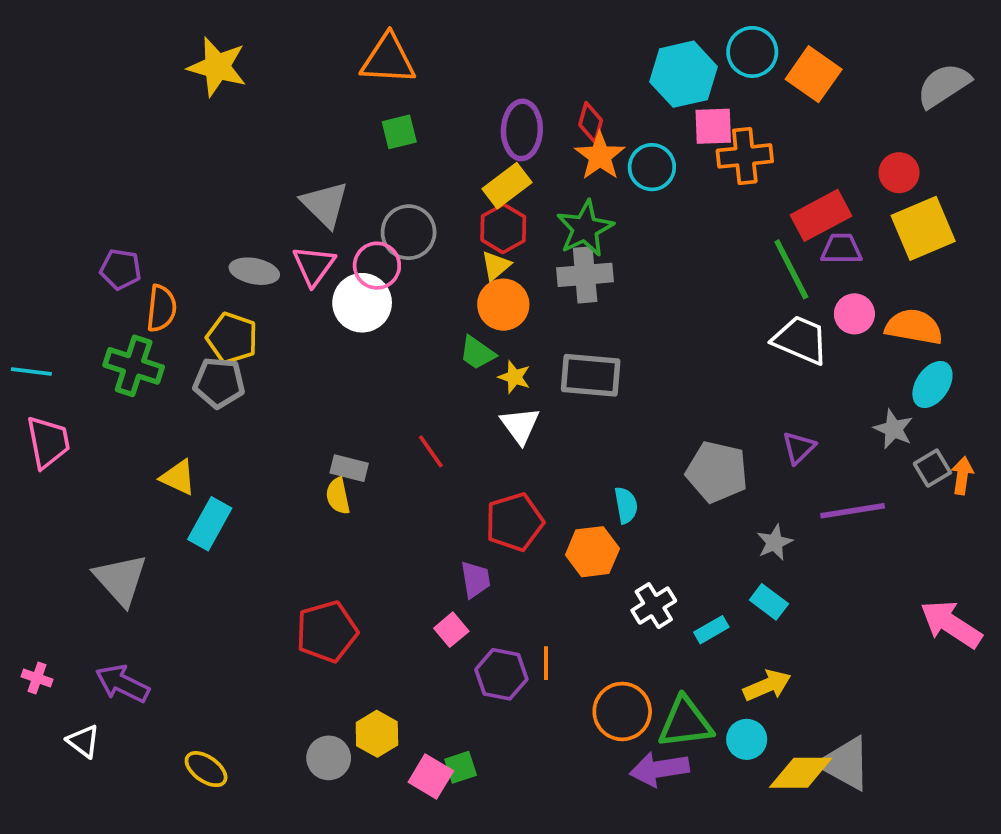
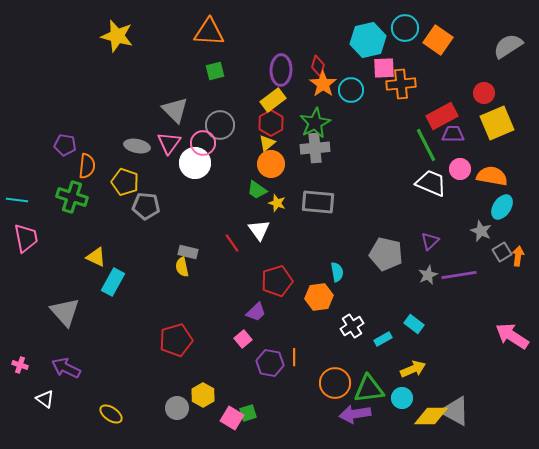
gray pentagon: (219, 383) -> (146, 206), moved
white triangle: (520, 425) -> (259, 230), moved
gray star: (775, 542) -> (428, 275), moved
purple trapezoid: (475, 580) -> (256, 312), turned 55

